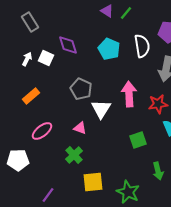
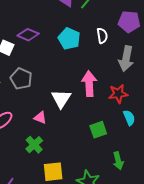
purple diamond: (68, 45) -> (28, 35), turned -50
white semicircle: (142, 46) -> (102, 36), size x0.7
gray pentagon: (81, 89) -> (21, 79), moved

